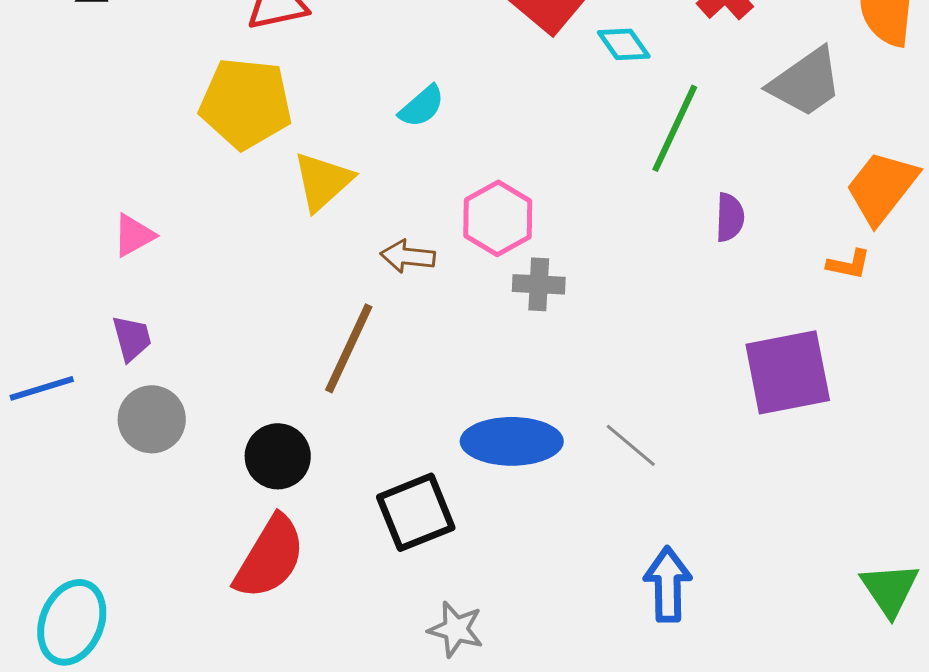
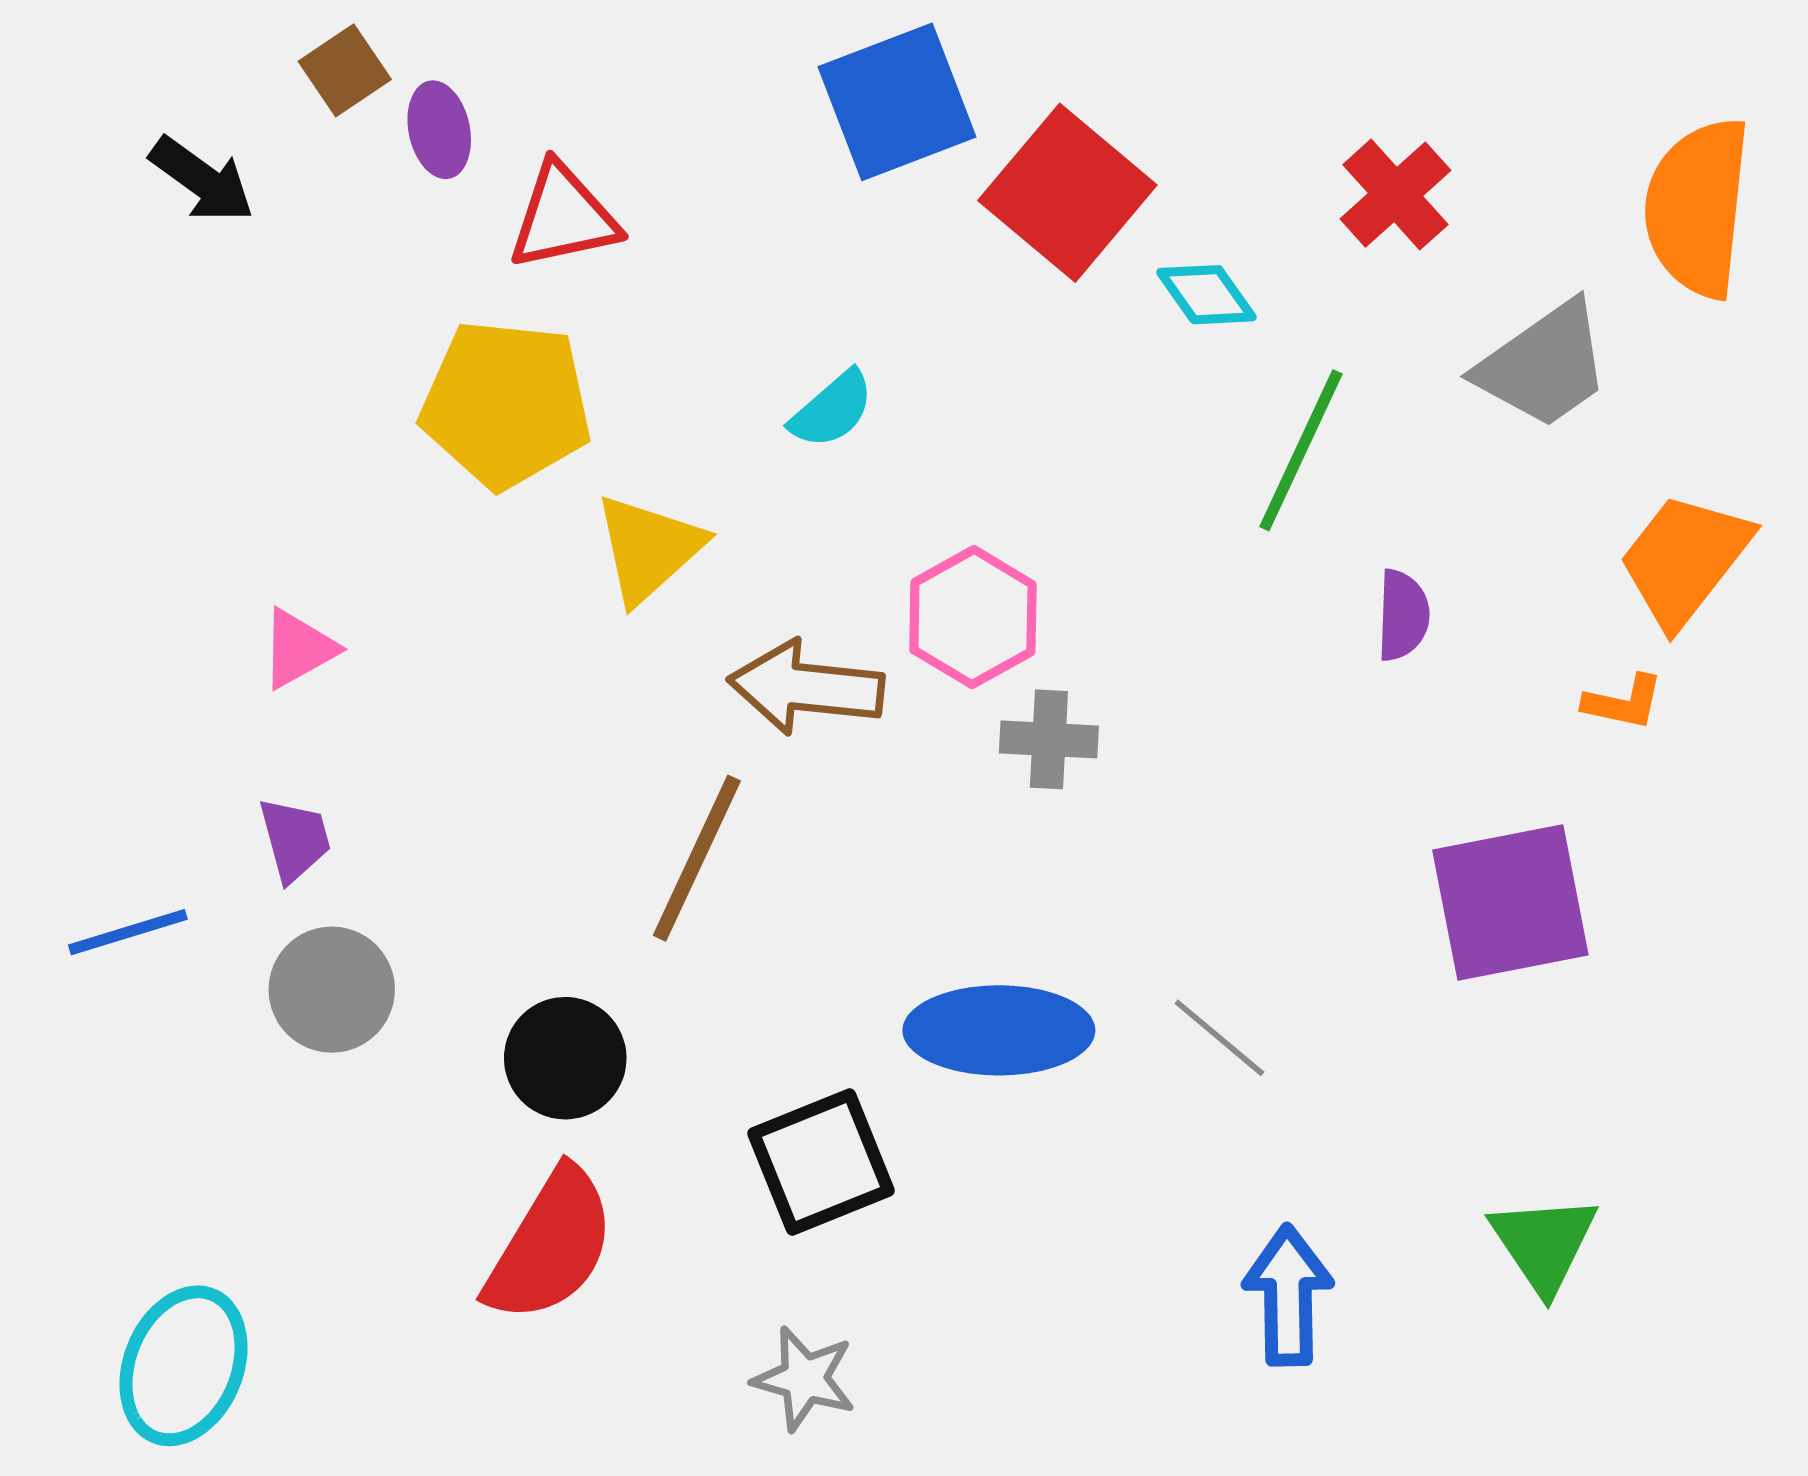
brown arrow: (408, 256) -> (806, 688), size x1.5
green triangle: (890, 589) -> (1544, 1243), moved
gray star: (456, 629) -> (804, 1379), moved

